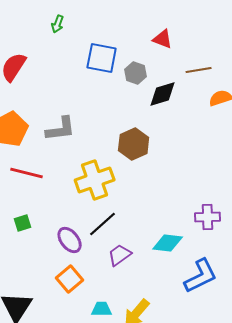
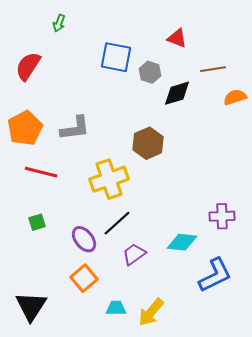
green arrow: (58, 24) -> (59, 23), moved

